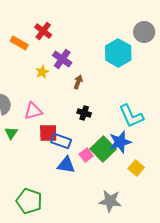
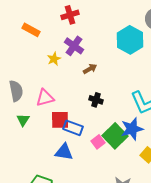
red cross: (43, 31) -> (70, 15), moved, turned 36
brown arrow: (78, 82) -> (90, 69), turned 40
blue triangle: (66, 165) -> (64, 152), moved

